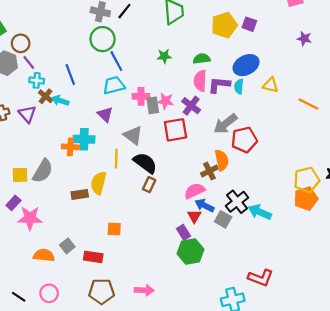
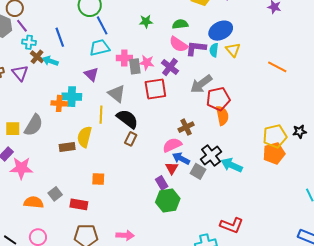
pink semicircle: (200, 81) -> (179, 44), turned -60
yellow triangle: (271, 85) -> (233, 50), moved, turned 35
orange semicircle: (222, 160) -> (222, 116), moved

